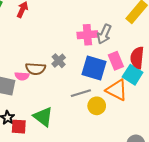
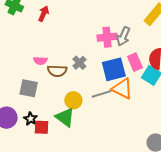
blue square: (94, 68) -> (114, 69), turned -30
pink semicircle: (22, 76) -> (40, 61), moved
orange triangle: (117, 90) -> (122, 89), moved
yellow circle: (97, 106) -> (73, 100), moved

